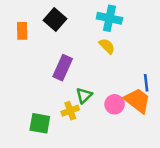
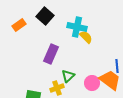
cyan cross: (109, 18) -> (77, 27), moved
orange rectangle: (22, 31) -> (19, 25), turned 56

